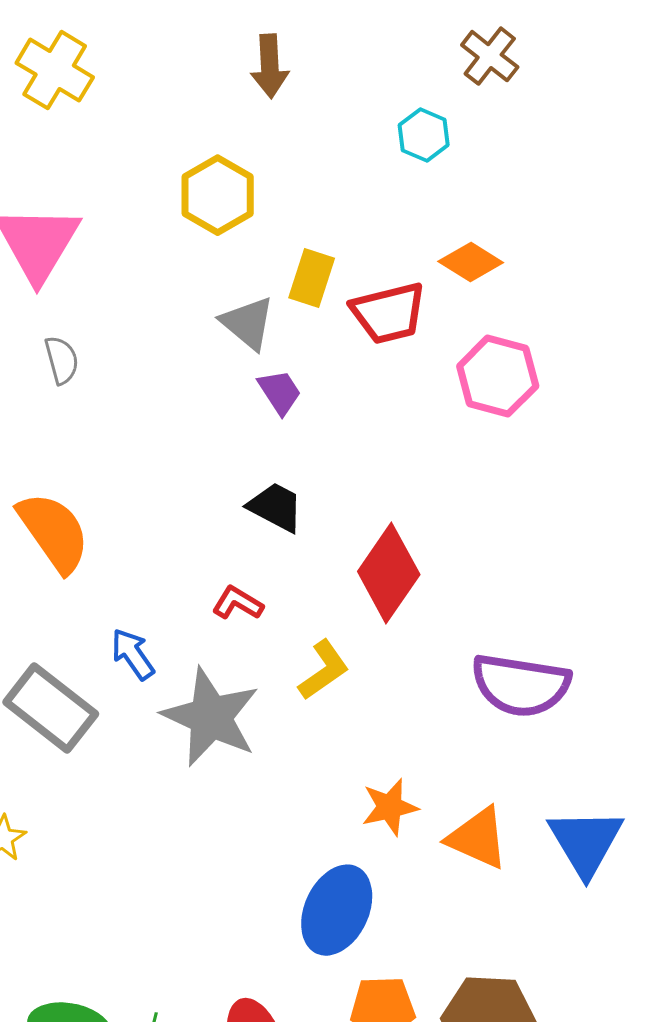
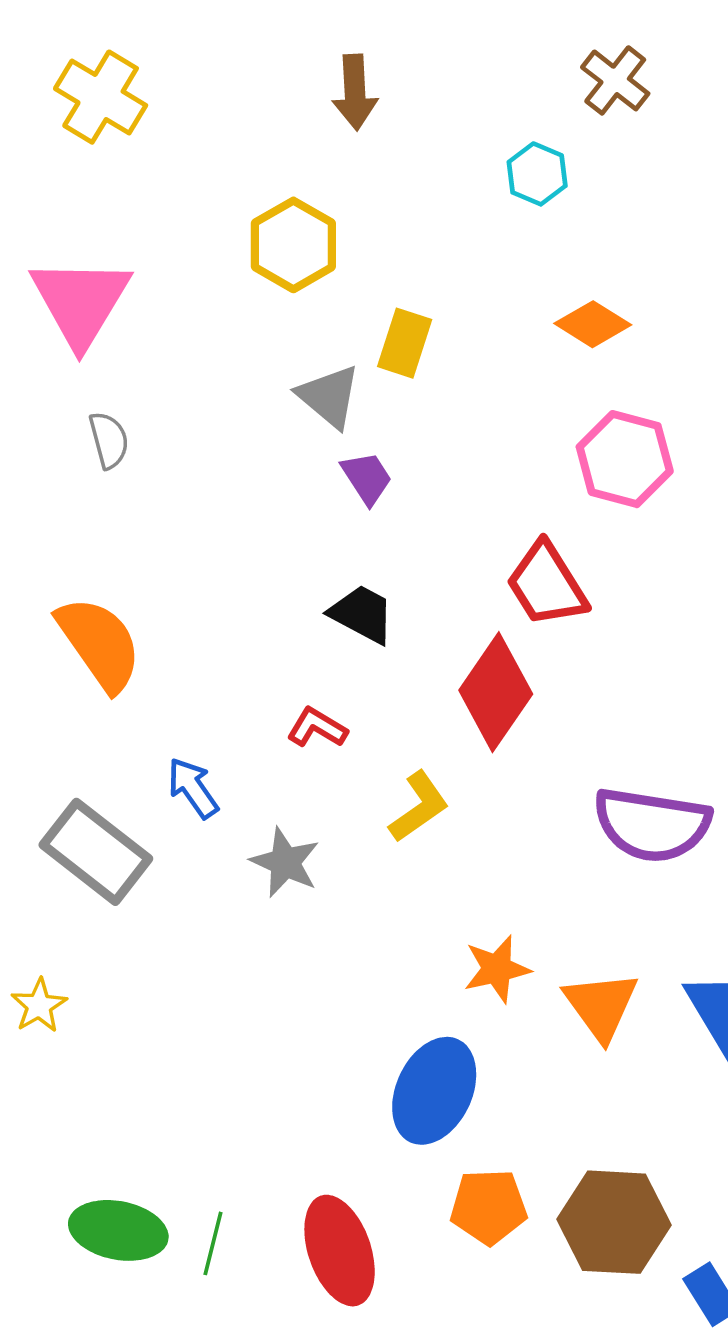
red trapezoid: (389, 313) -> (547, 584), moved, turned 72
gray star: (211, 717) -> (285, 862), size x0.6
orange triangle: (478, 838) -> (601, 1006), turned 30

